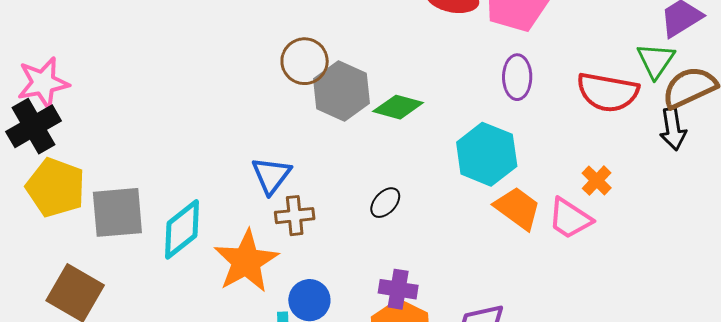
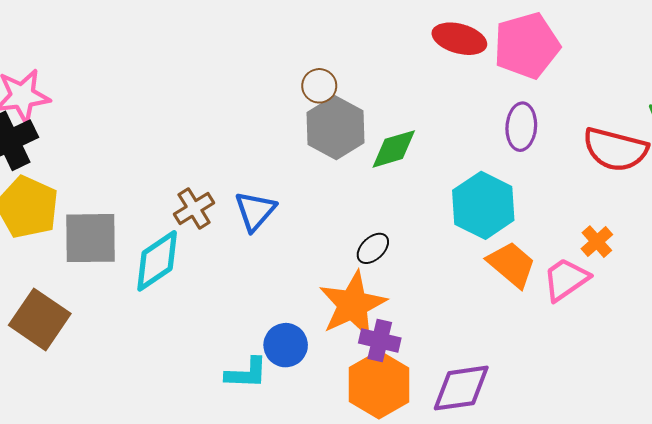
brown circle: (305, 61) -> (319, 86), moved, size x0.7
green diamond: (398, 107) -> (394, 149), turned -36
brown cross: (295, 216) -> (194, 208), moved, turned -30
pink trapezoid: (570, 218) -> (566, 279), turned 108
orange star: (246, 261) -> (353, 305), moved

